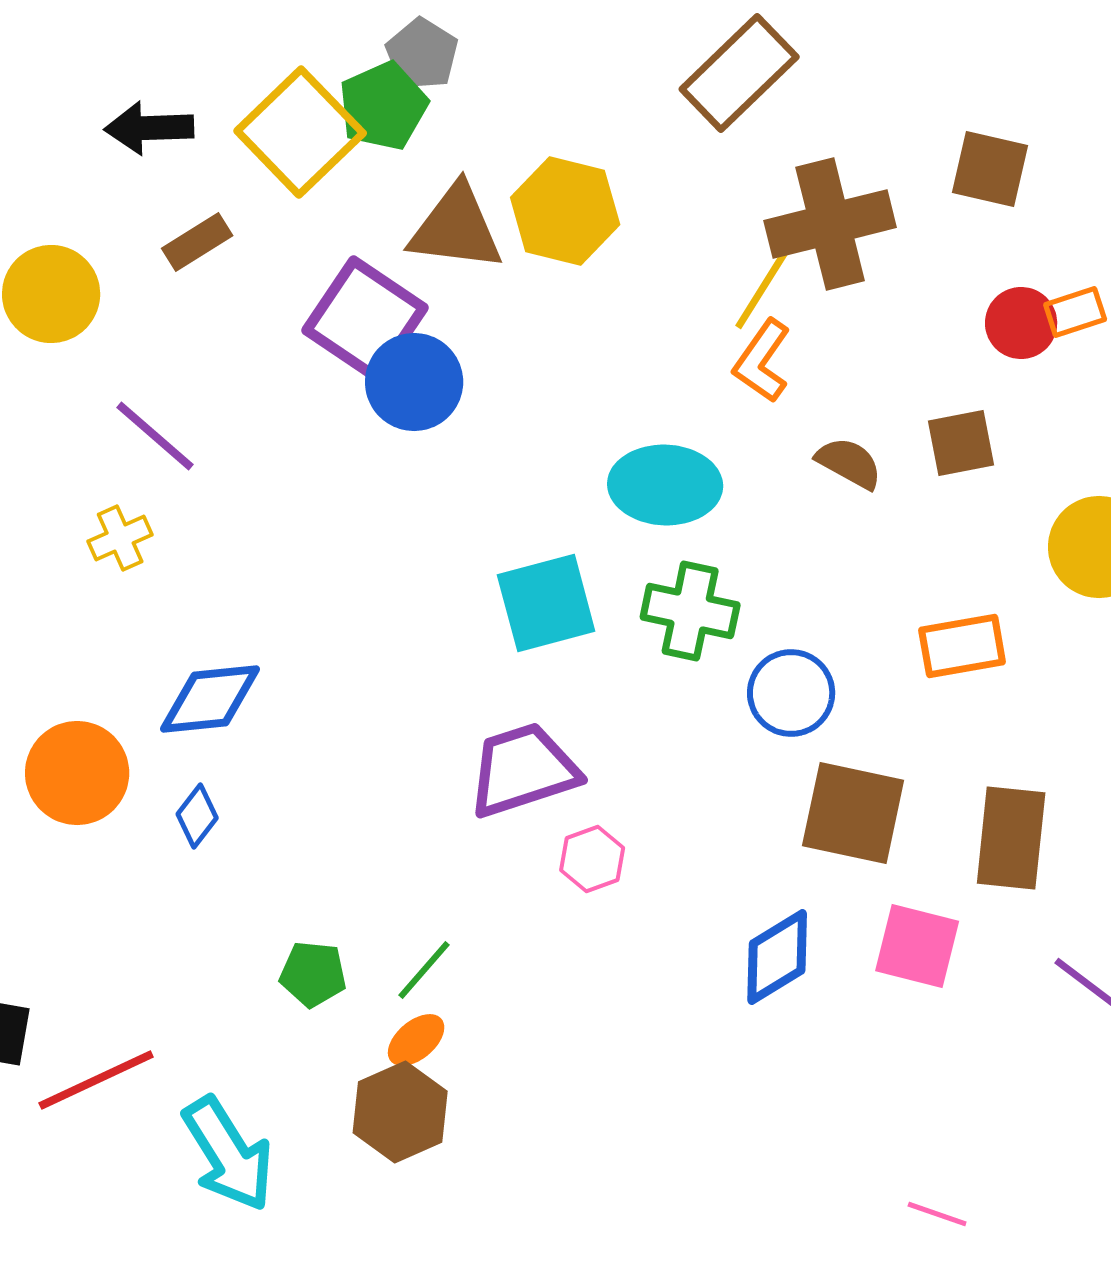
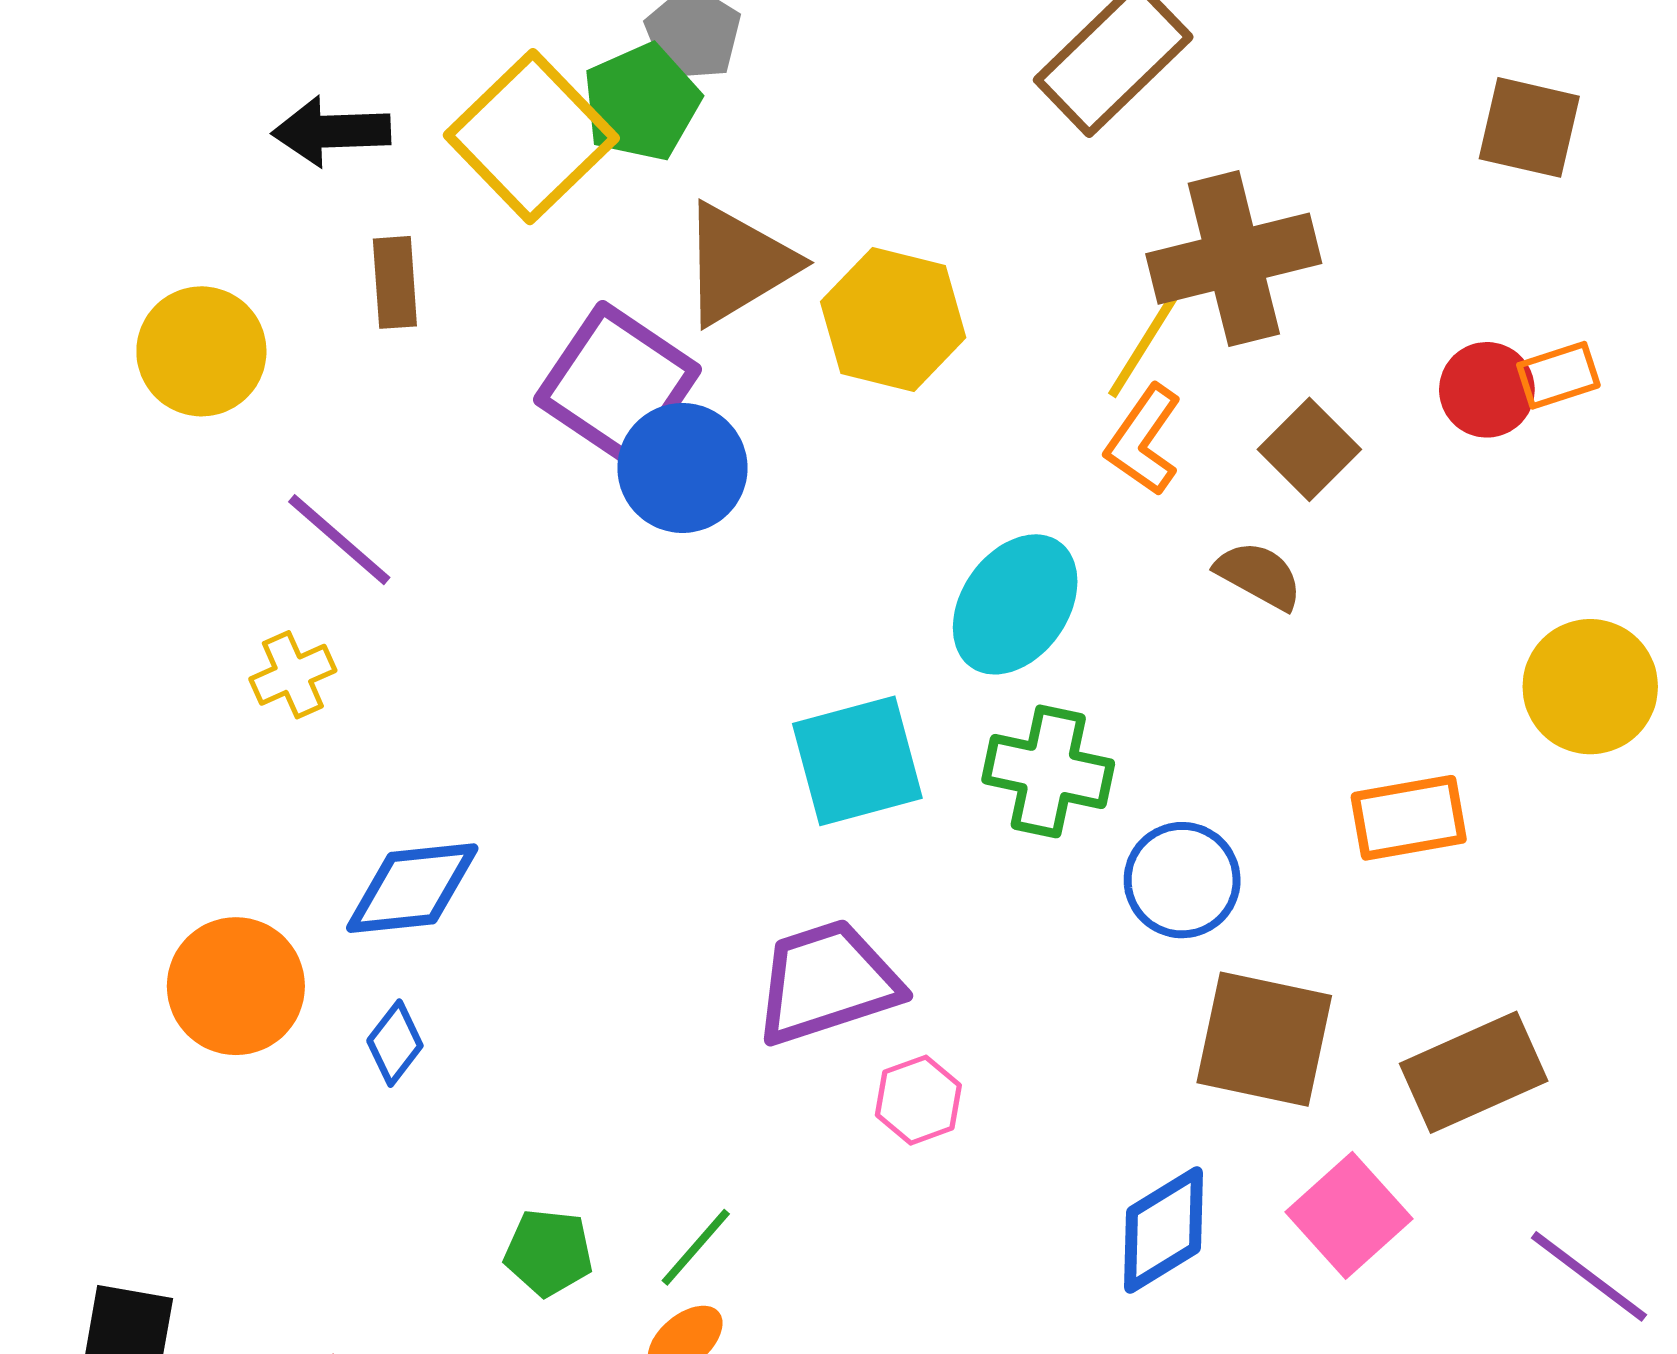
brown square: (990, 169) -> (1529, 127), moved
yellow hexagon: (565, 211) -> (893, 320), moved
brown triangle: (456, 228) -> (738, 264), turned -38
brown rectangle: (197, 242) -> (395, 282), turned -62
brown square: (961, 443) -> (1309, 449), moved, turned -34
cyan ellipse: (665, 485) -> (1015, 604), turned -57
brown rectangle: (1011, 838) -> (1474, 1072), turned 60
pink square: (917, 946) -> (1349, 1215), turned 34

